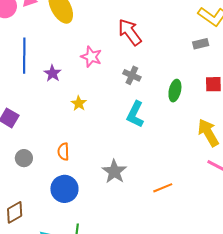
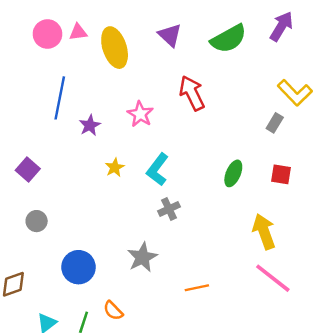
gray rectangle: (201, 44) -> (275, 123), turned -56
gray cross: (132, 75) -> (169, 209), moved, turned 30
cyan L-shape: (135, 114) -> (157, 170), moved
orange semicircle: (63, 152) -> (113, 311), moved, turned -54

